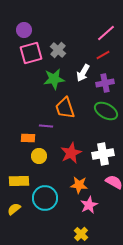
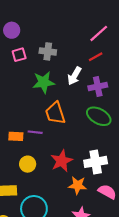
gray cross: (58, 50) -> (48, 51), turned -35
pink square: (31, 53) -> (19, 55), size x0.6
orange rectangle: (28, 138) -> (16, 136), moved
orange star: (79, 185) -> (78, 185), moved

